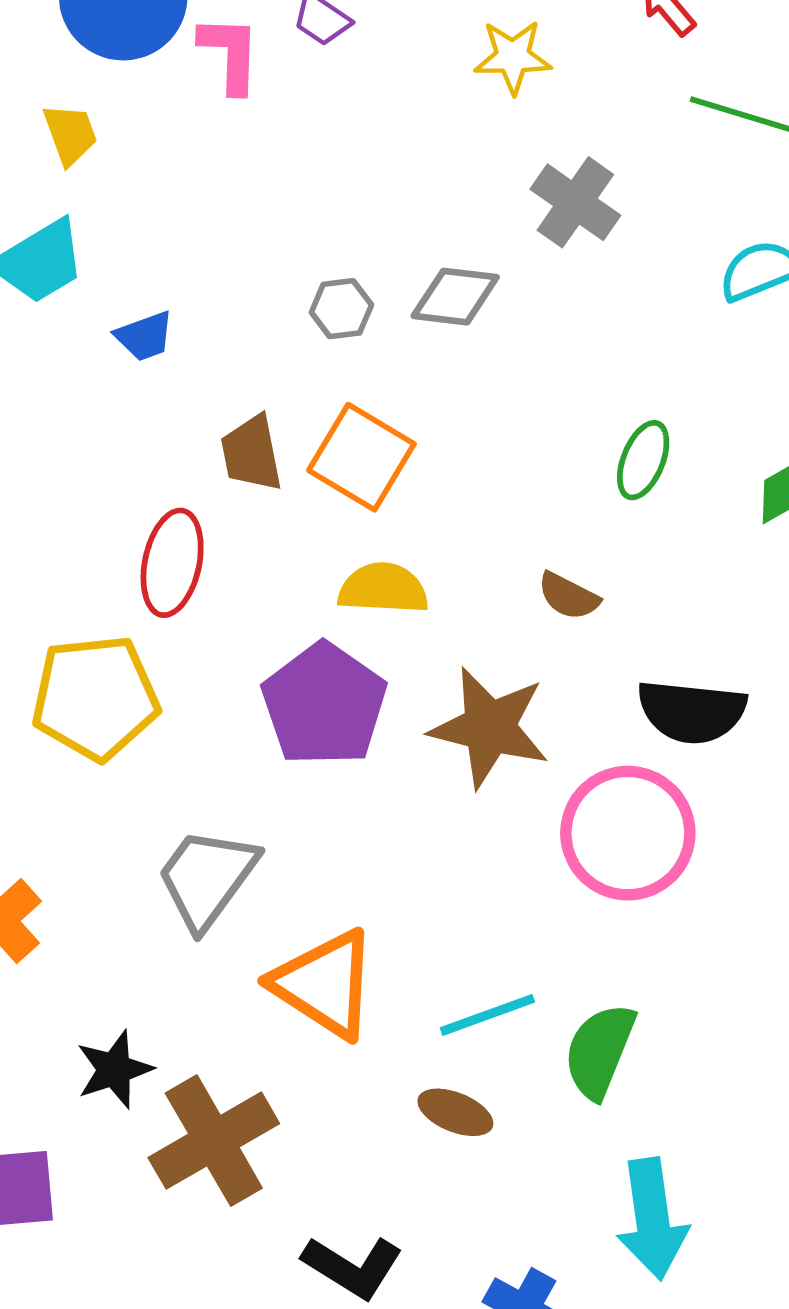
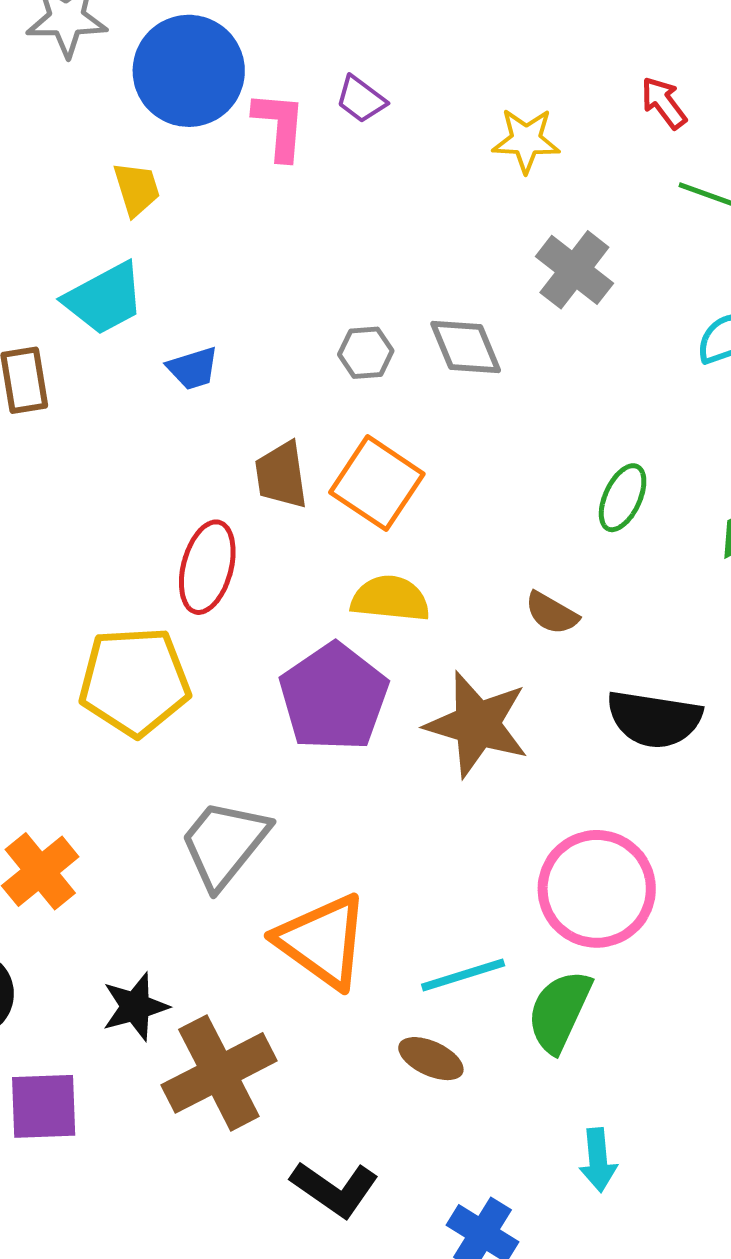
gray diamond: (455, 297) -> (466, 347), turned 58
pink circle: (628, 833) -> (597, 889), moved
cyan arrow: (652, 1219) -> (598, 1160), size x0.6

